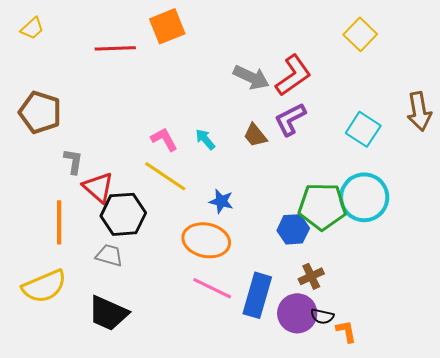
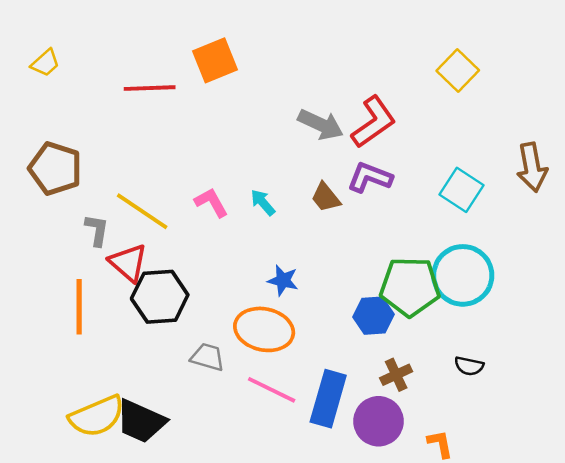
purple L-shape: (290, 119) -> (370, 177), turned 48
yellow line: (165, 176) -> (142, 211), moved
gray trapezoid: (109, 255) -> (207, 357), moved
yellow semicircle: (44, 286) -> (97, 416), moved
black semicircle: (322, 316) -> (469, 366), moved

